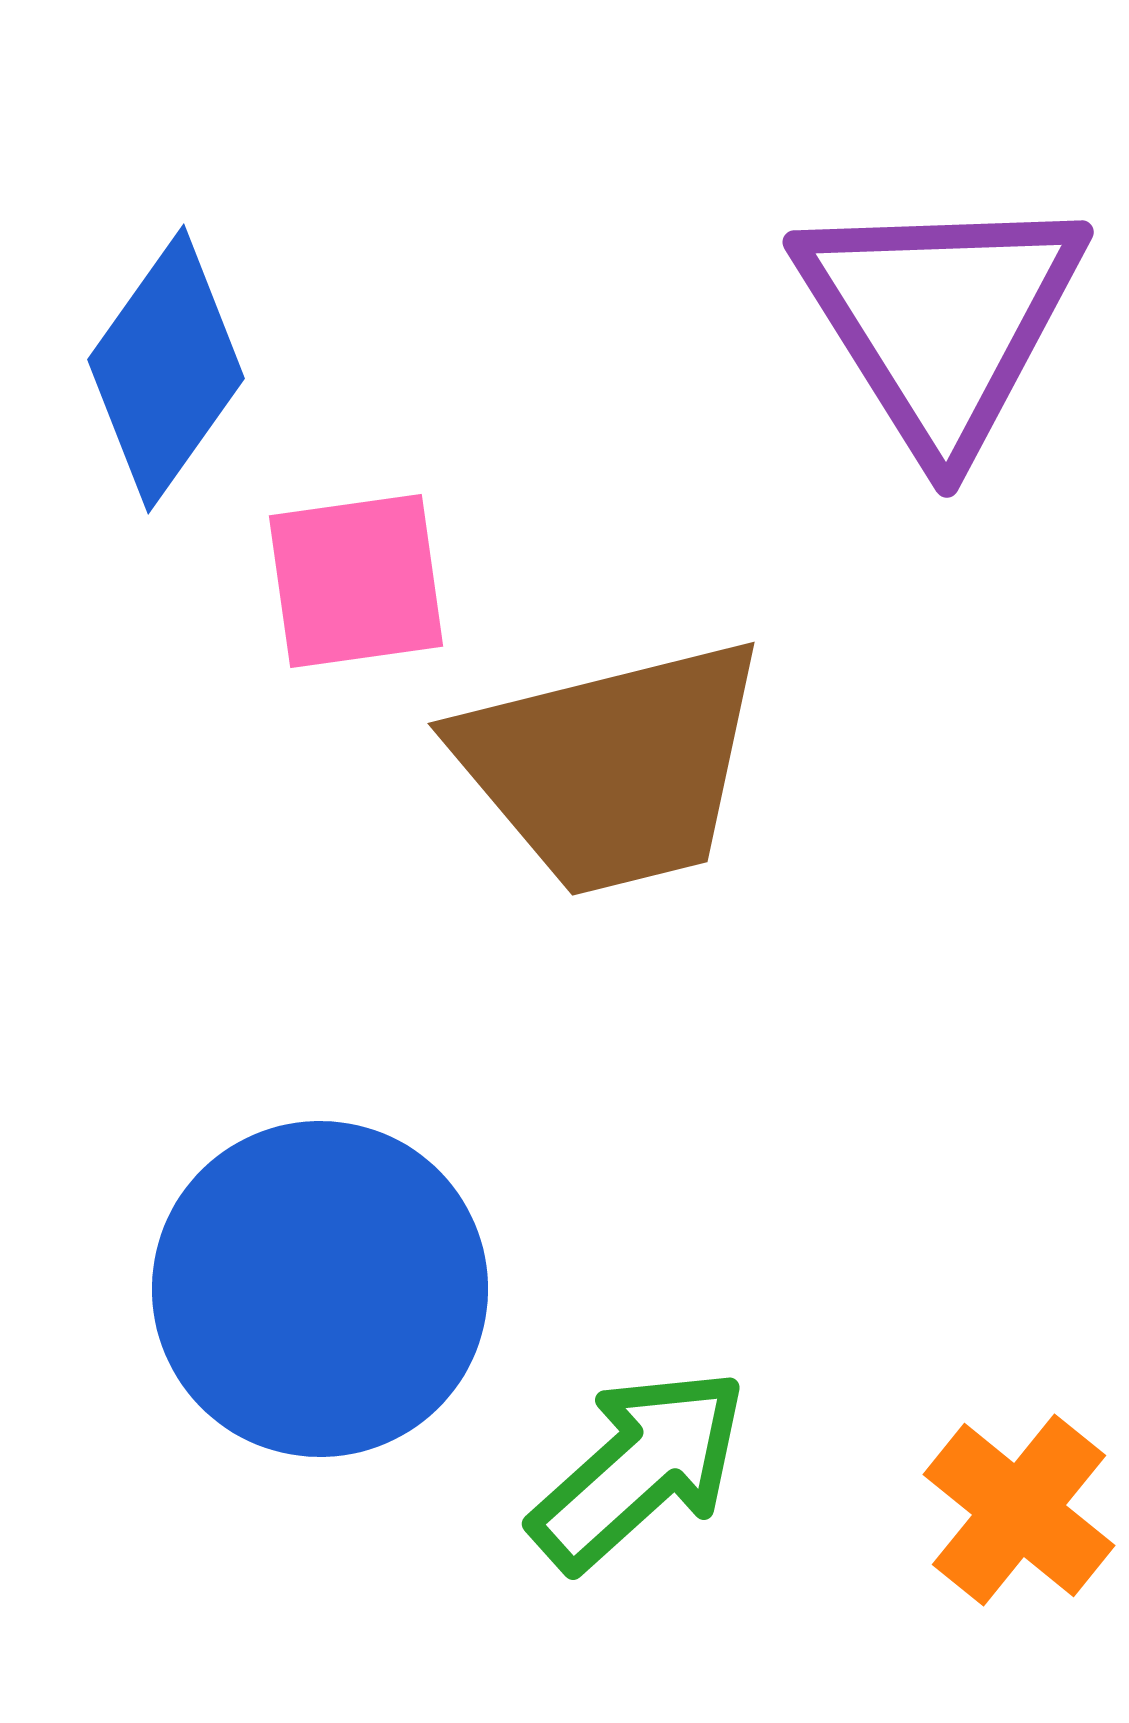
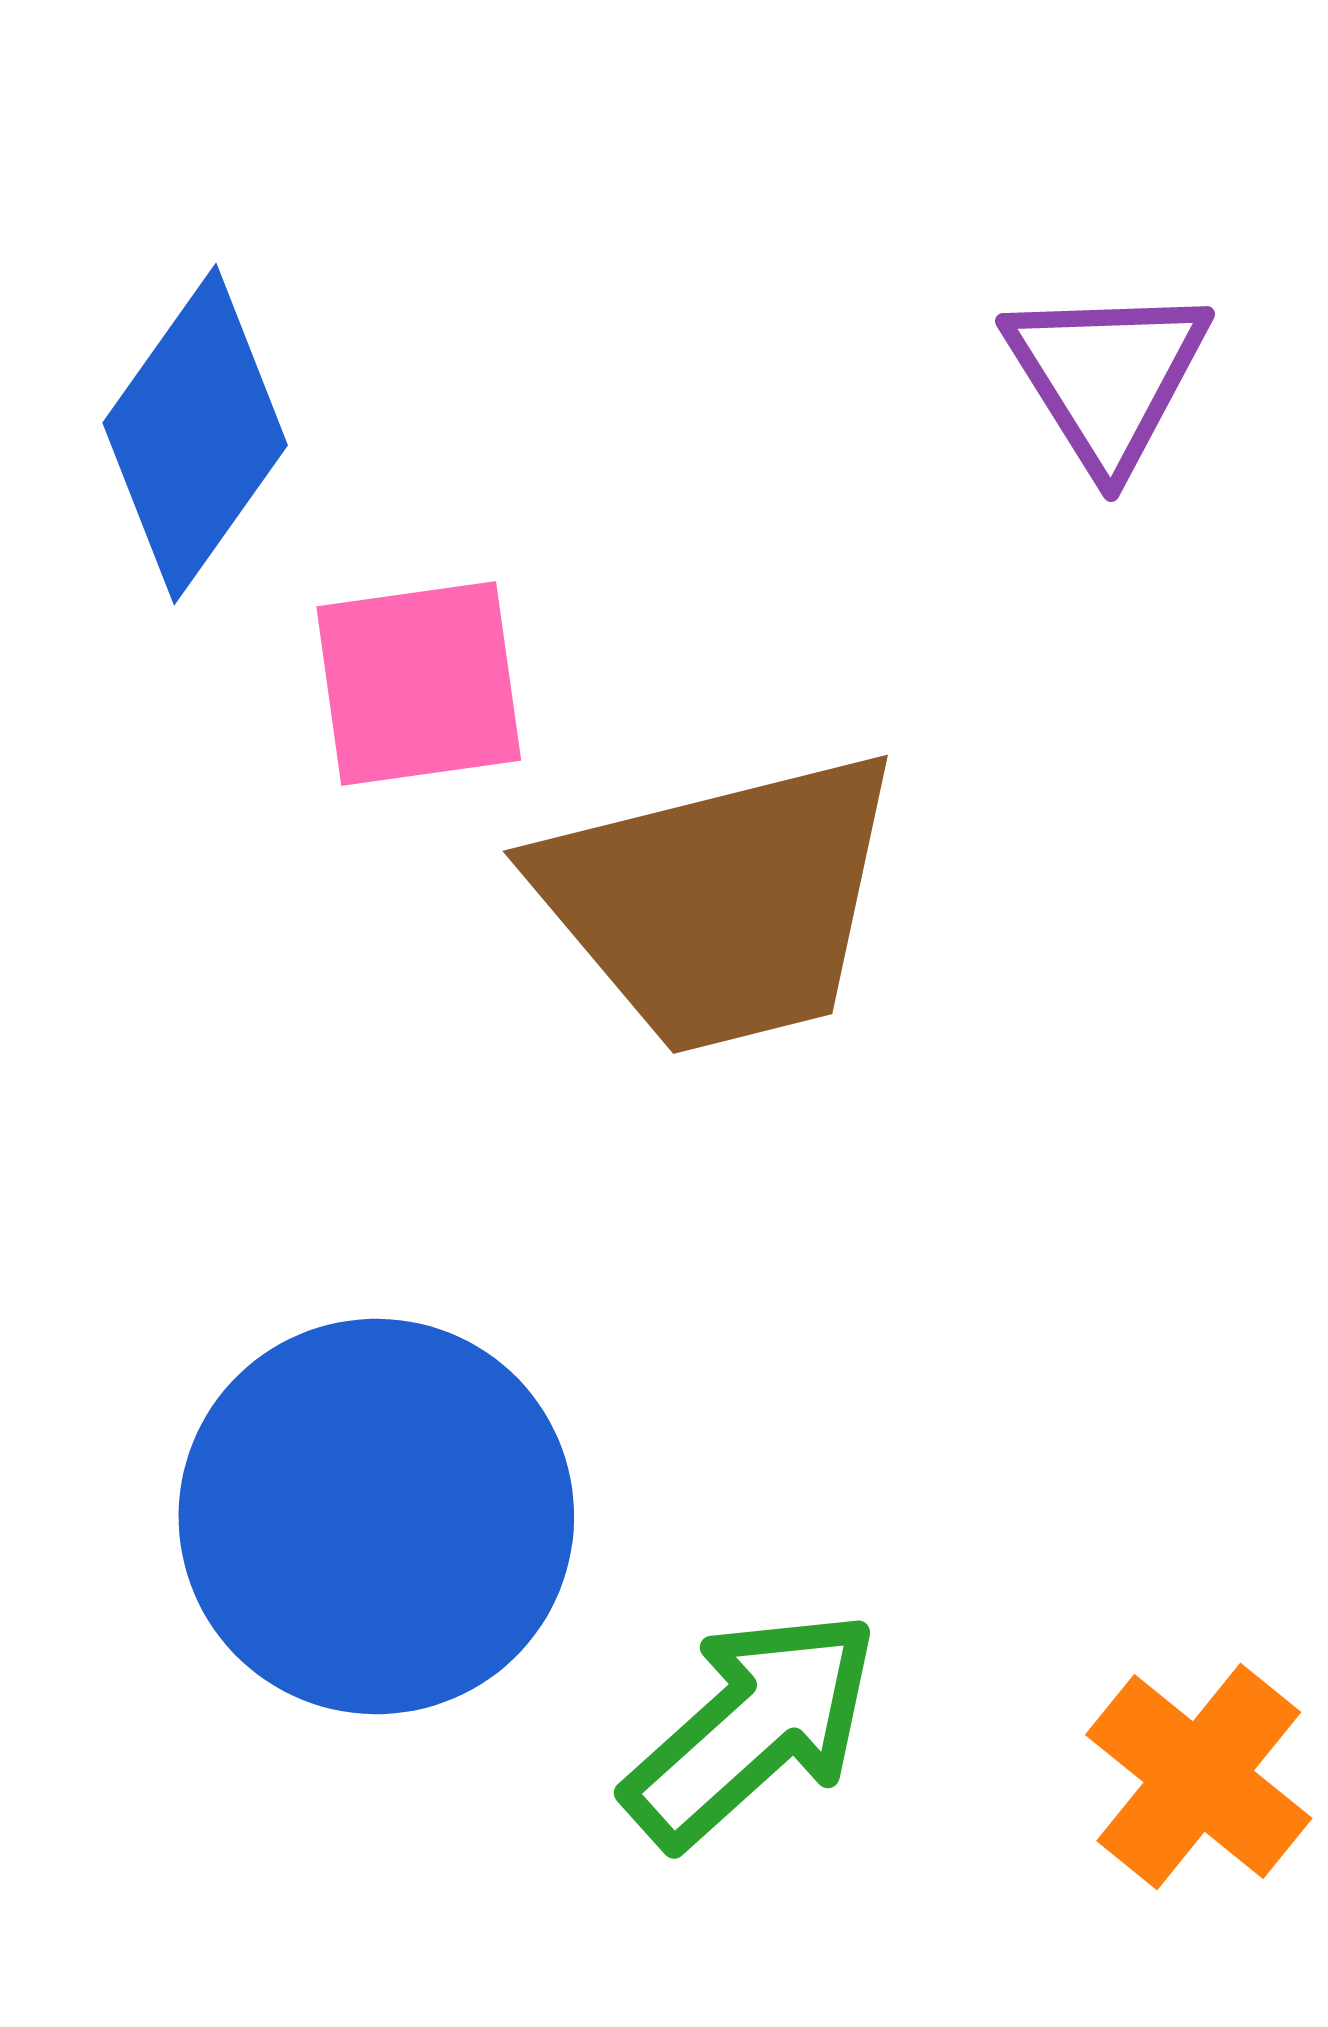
purple triangle: (941, 320) -> (1107, 376), size x0.6

